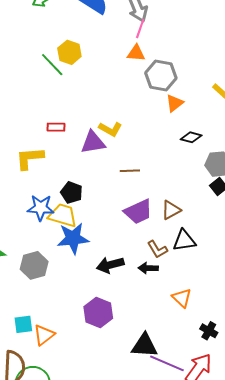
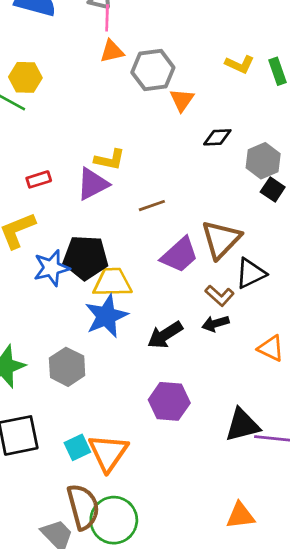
black pentagon: (72, 193) -> (86, 257), size x1.5
blue star: (41, 208) -> (51, 268), moved
brown triangle: (171, 210) -> (221, 239), size x1.5
yellow trapezoid: (63, 215) -> (112, 282), moved
orange triangle: (44, 335) -> (108, 453), size x1.4

